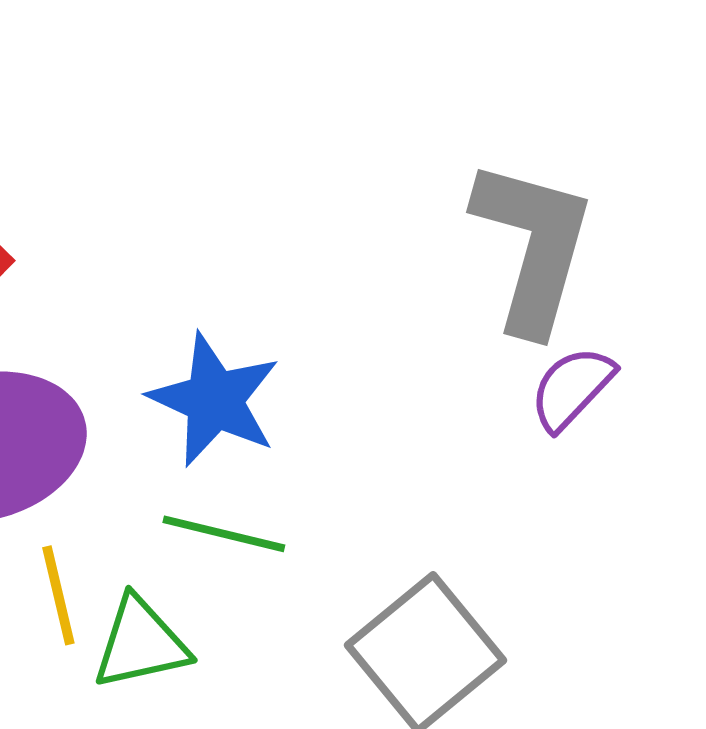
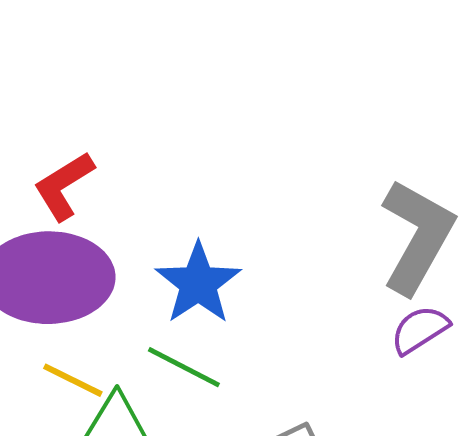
yellow line: (58, 595) -> (73, 380), turned -64

